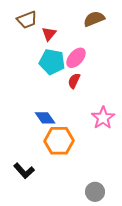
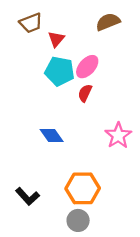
orange hexagon: (59, 141) -> (83, 188), moved
gray circle: (95, 192) -> (78, 220), moved

